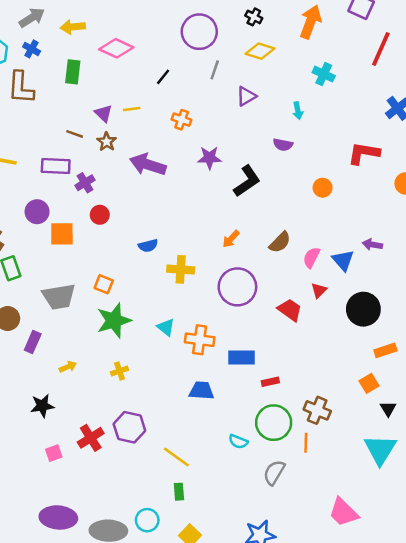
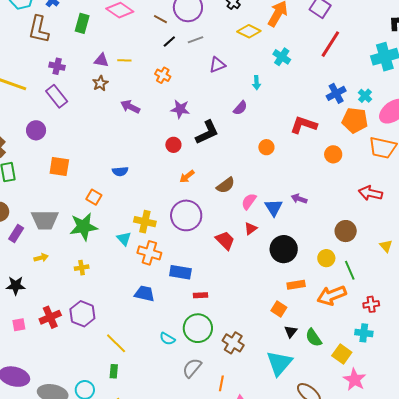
yellow diamond: (260, 51) -> (249, 31), moved
gray line: (215, 70) -> (195, 40), turned 42
black line: (163, 77) -> (169, 42), moved
purple triangle: (104, 113) -> (101, 60), turned -42
brown line: (75, 134) -> (160, 19), moved
purple semicircle: (283, 145) -> (240, 108), turned -70
purple arrow: (148, 165) -> (130, 107), size x0.7
purple rectangle: (56, 166) -> (57, 96), turned 40
purple cross: (85, 183) -> (57, 66), moved, turned 35
red circle: (100, 215) -> (173, 145), moved
orange square: (62, 234) -> (59, 166), moved
yellow cross: (181, 269) -> (145, 222), moved
orange square: (104, 284) -> (94, 197), moved
gray trapezoid: (59, 297) -> (45, 220), moved
orange square: (369, 383) -> (279, 309), turned -35
brown cross: (317, 410) -> (233, 343), moved
orange line: (306, 443) -> (221, 383), moved

